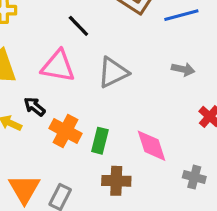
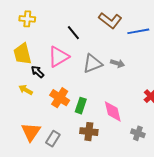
pink triangle: (58, 66) -> (58, 57), turned -45
gray arrow: (183, 69) -> (118, 63), moved
black arrow: (35, 107) -> (38, 72), moved

